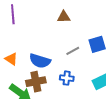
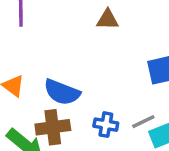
gray line: (73, 51) -> (143, 122), moved

